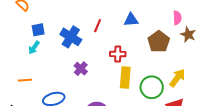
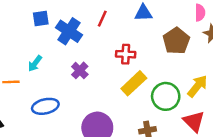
blue square: (38, 30) -> (41, 19), moved
cyan arrow: (34, 48) -> (35, 63), moved
yellow rectangle: (125, 78) -> (134, 83), turned 40

